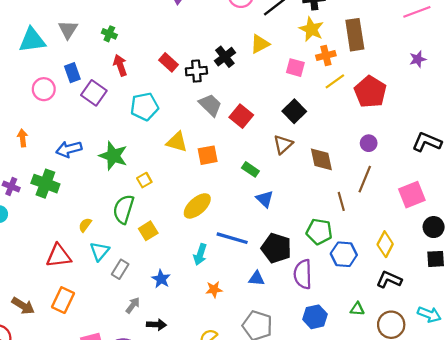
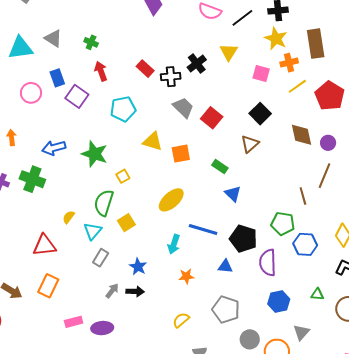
gray triangle: (68, 30) -> (53, 38), turned -30
yellow triangle: (260, 44) -> (229, 52), turned -30
brown diamond: (321, 159) -> (302, 135), moved
cyan triangle: (100, 251) -> (93, 231), moved
black arrow: (157, 325) -> (135, 291), moved

